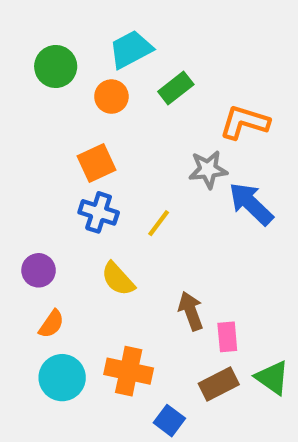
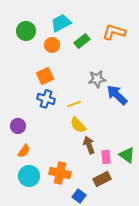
orange L-shape: (244, 122) -> (114, 32), moved
yellow line: (159, 223) -> (74, 104), turned 32
yellow semicircle: (118, 279) -> (78, 125), moved
green triangle: (272, 378) -> (127, 155), moved

